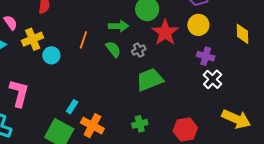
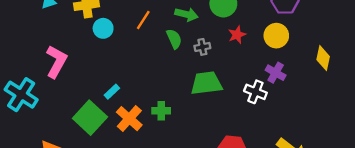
red star: (165, 32) -> (237, 35), size x0.6
white cross: (213, 79) -> (255, 92), moved, turned -36
green cross: (140, 124) -> (161, 111), moved

